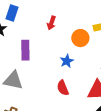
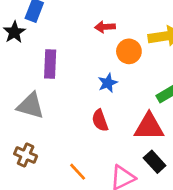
red arrow: (51, 23) -> (105, 27), moved, turned 64

